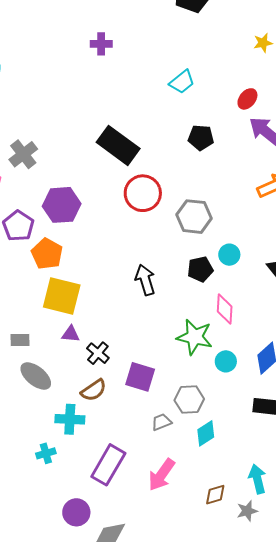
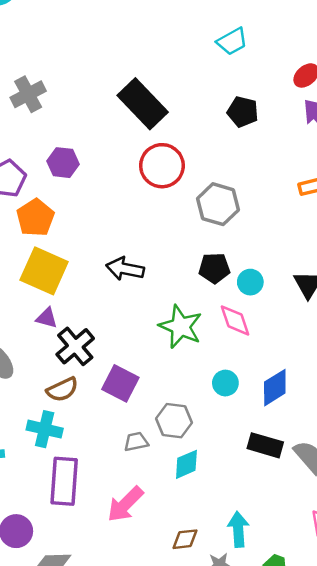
purple hexagon: (62, 205) -> (63, 163), size x0.7
cyan circle: (229, 255) -> (250, 282), moved
black arrow: (145, 280) -> (125, 269), moved, turned -72
pink diamond: (225, 309) -> (235, 320), turned -32
green star: (195, 337) -> (181, 327), moved
black cross: (98, 353) -> (75, 346), size x1.4
cyan cross: (70, 419) -> (45, 429), moved
purple rectangle: (108, 465) -> (64, 481), turned -36

